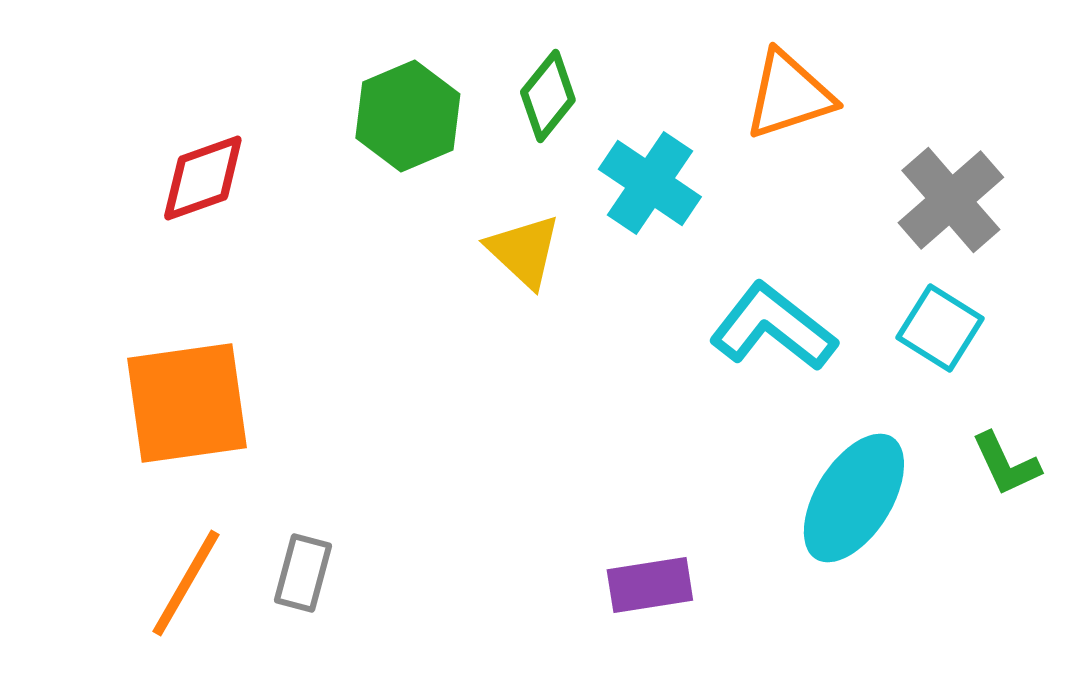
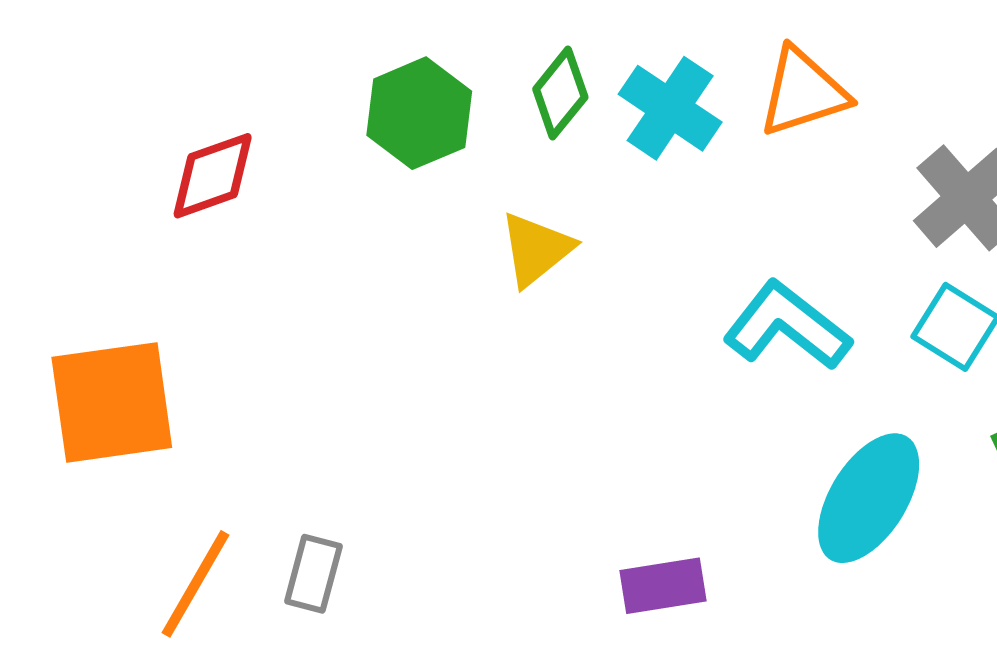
cyan cross: (650, 183) -> (670, 108), moved
yellow triangle: (524, 251) -> (536, 249), turned 38
orange square: (187, 403) -> (112, 402), moved

